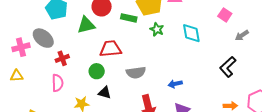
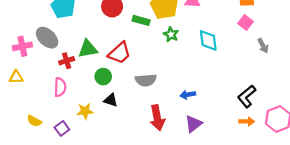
green triangle: (86, 25) -> (88, 49), moved
gray arrow: (242, 35) -> (263, 46), turned -88
red trapezoid: (111, 49) -> (120, 53), turned 140
black L-shape: (228, 67) -> (247, 96), moved

